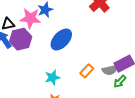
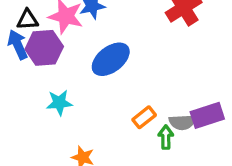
cyan star: (52, 77) -> (59, 103), moved
green arrow: (120, 82) -> (166, 137), moved, turned 128

